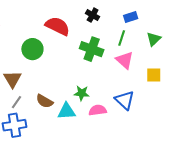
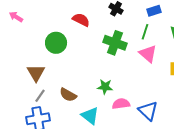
red semicircle: (58, 26) -> (81, 20), size x0.7
blue triangle: (125, 100) -> (148, 111), moved
cyan triangle: (67, 111) -> (90, 116), moved, turned 42

